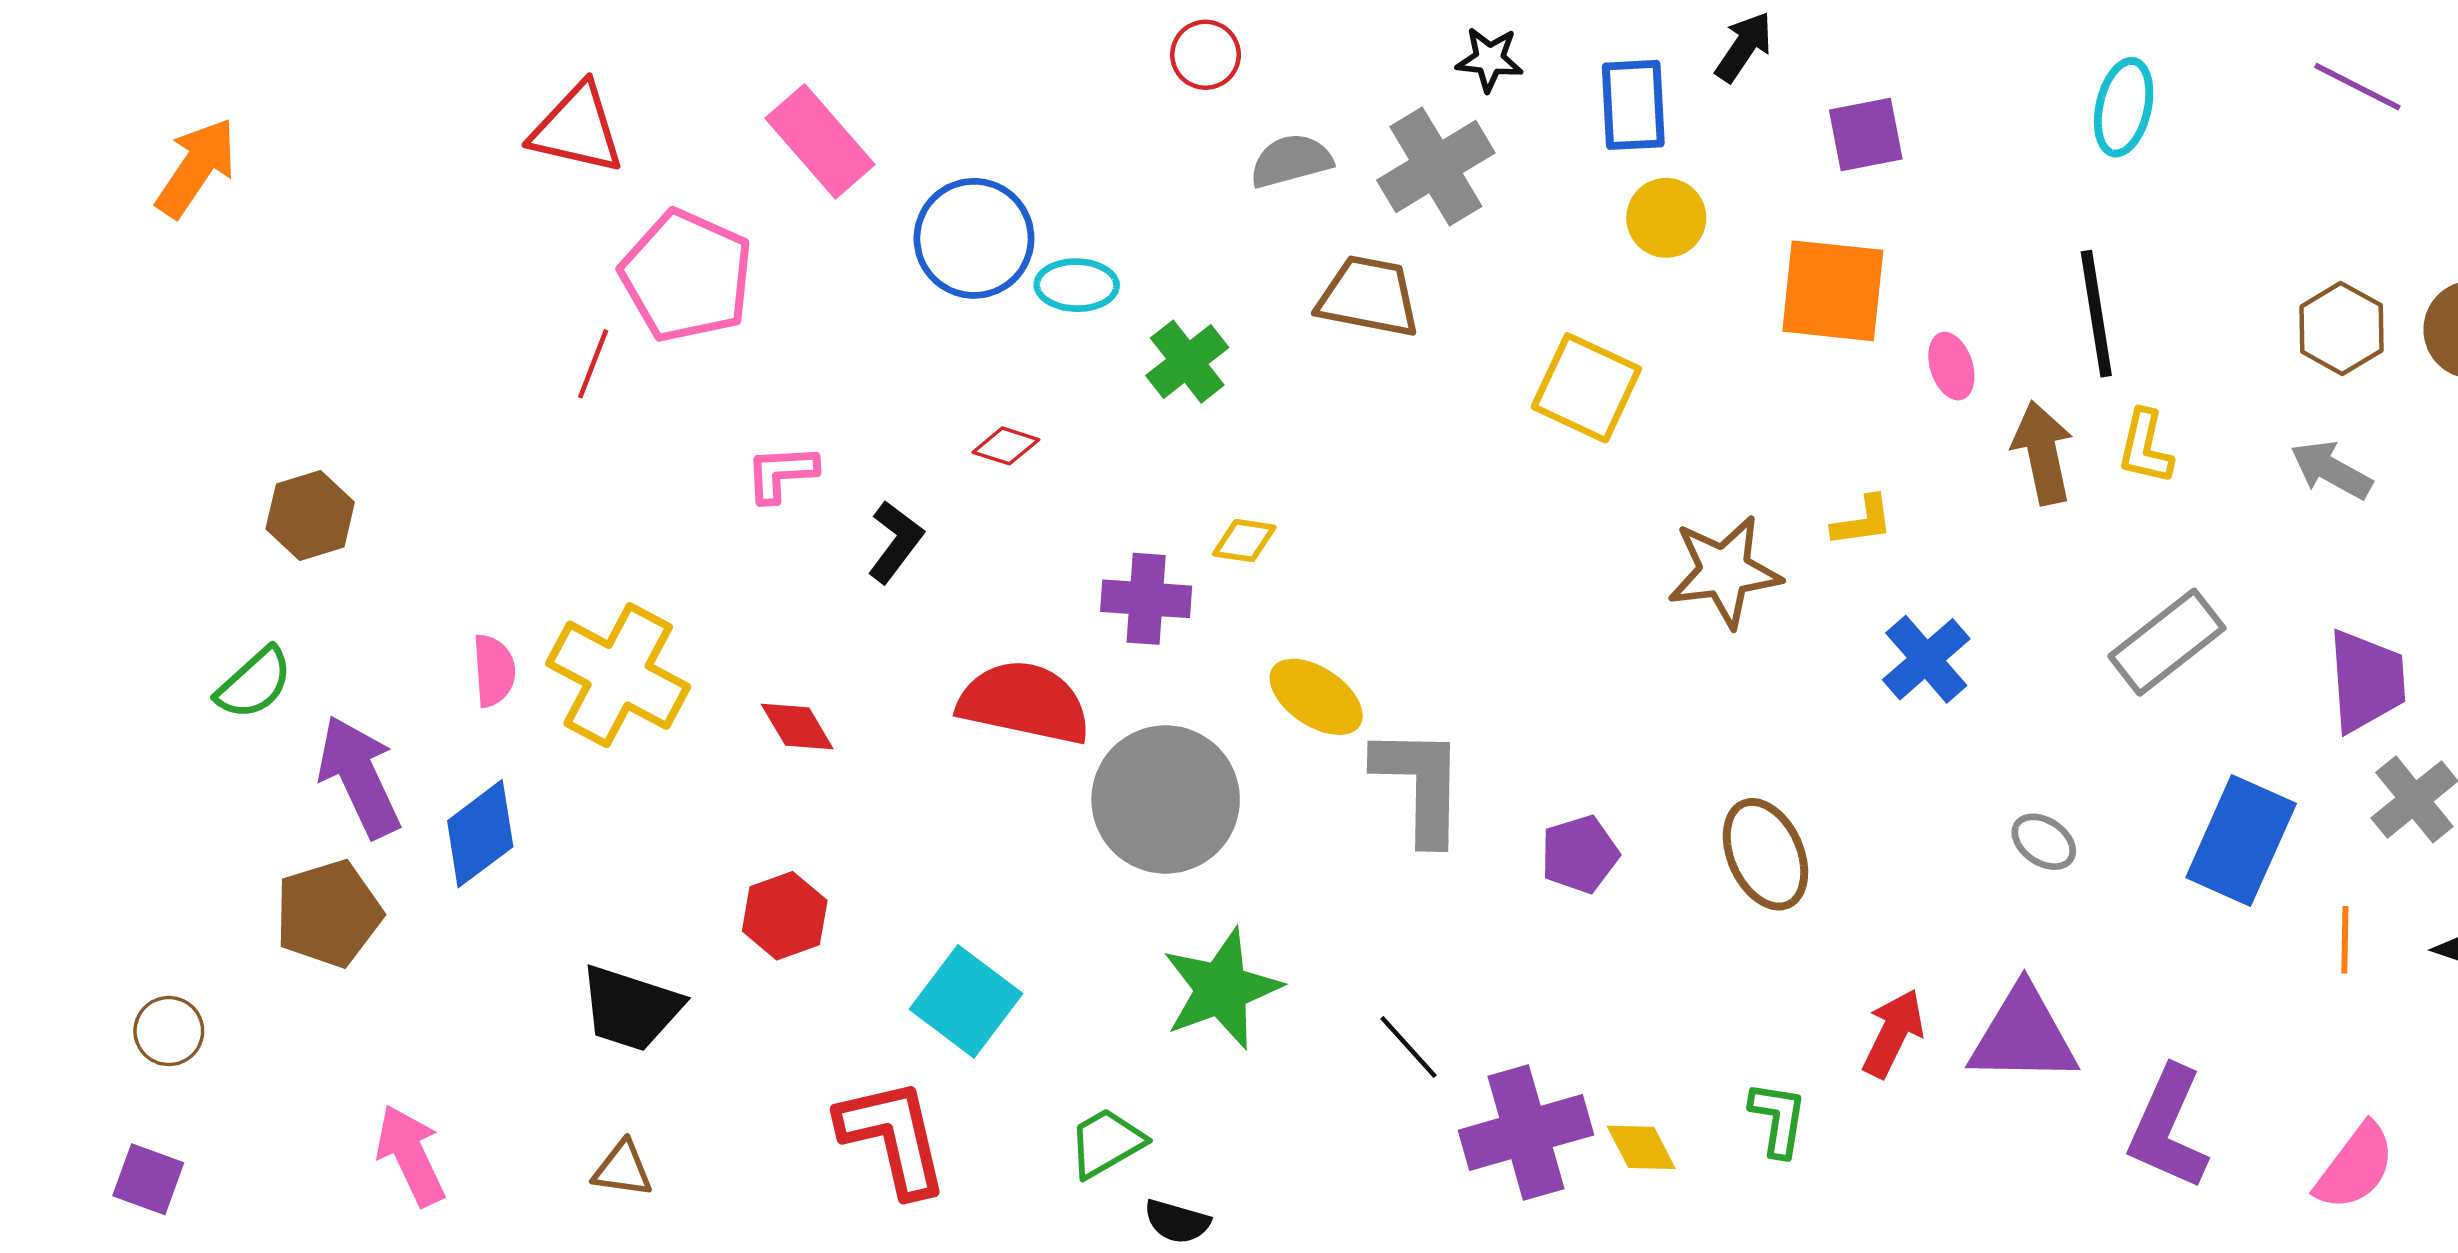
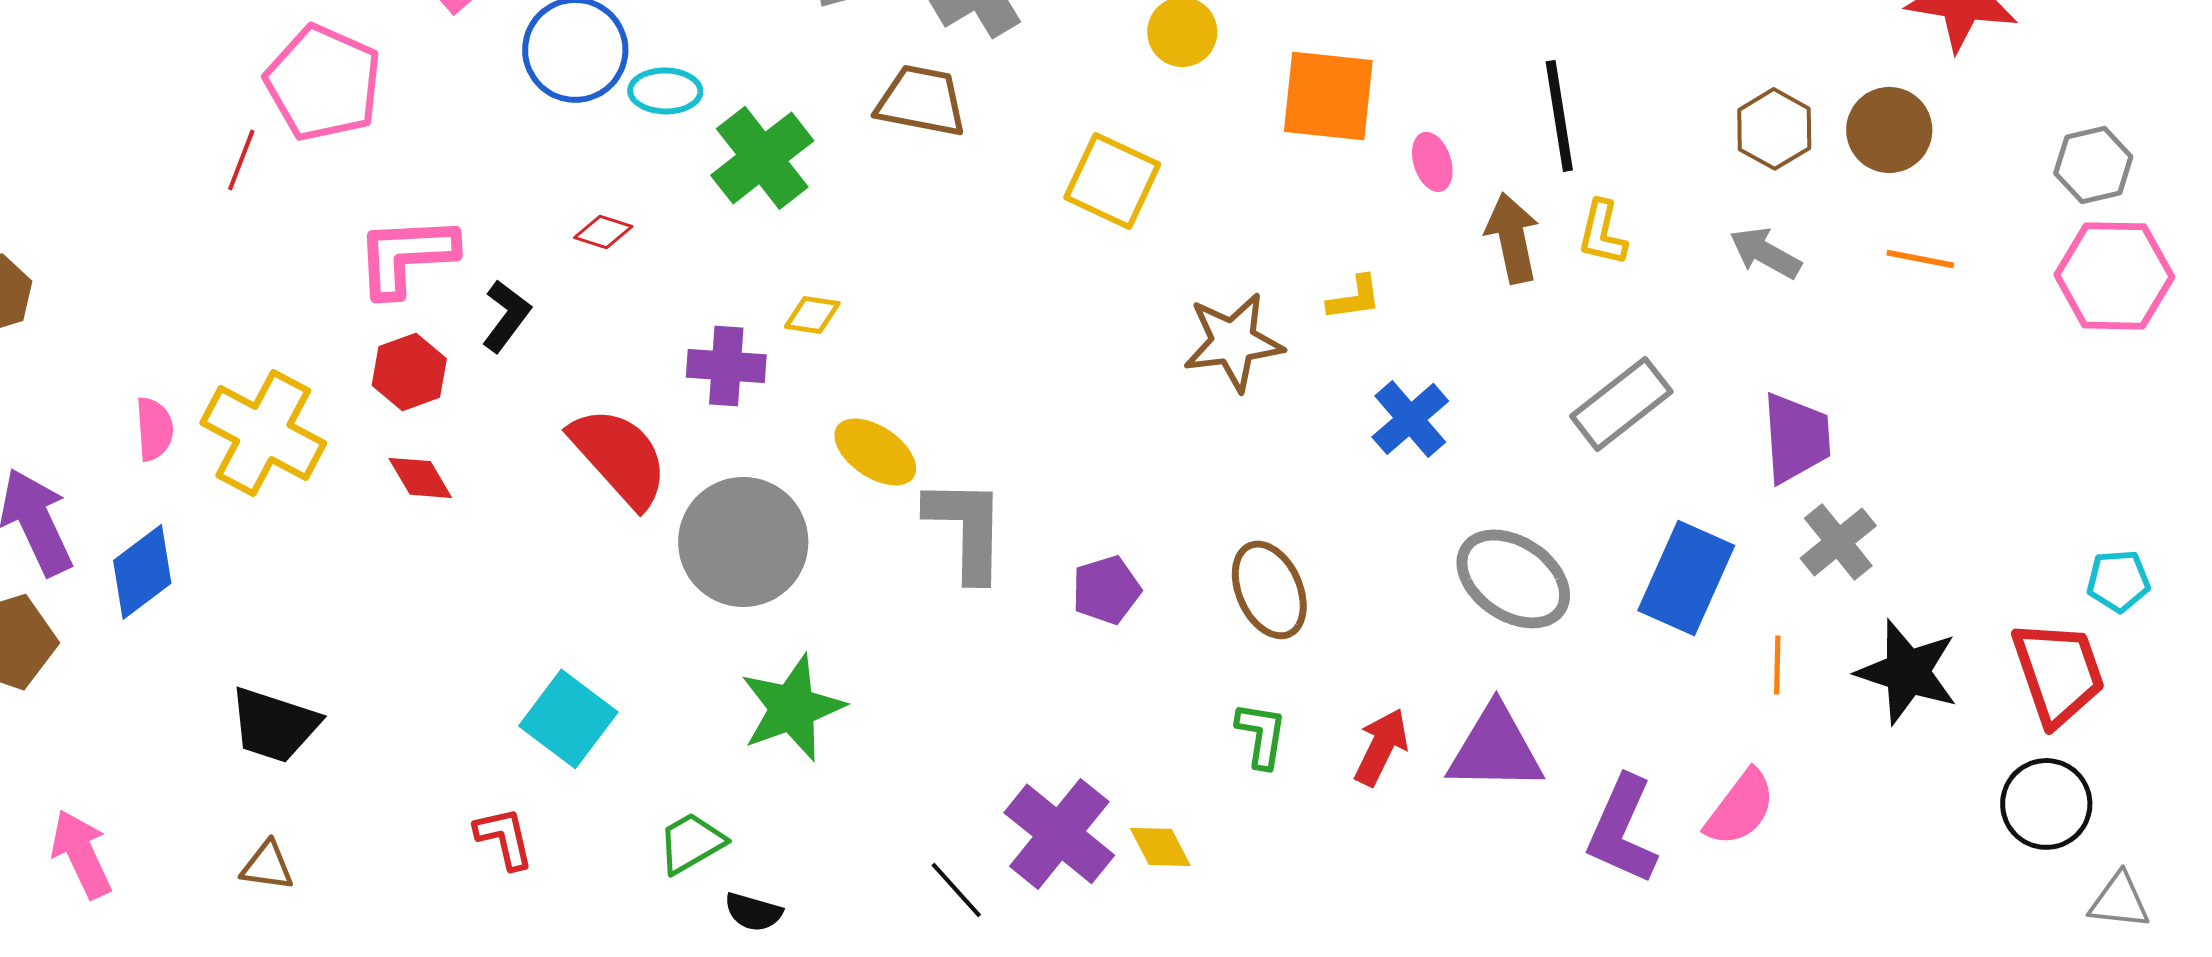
green cross: (1187, 362) -> (762, 158), size x1.4
pink L-shape: (781, 473) -> (406, 256), size x1.6
red semicircle: (1024, 703) -> (619, 457), turned 36
gray ellipse: (2044, 842) -> (1513, 579), size x2.0
red hexagon: (785, 916) -> (409, 372), moved
black line: (1409, 1047) -> (956, 890), moved
green L-shape: (1778, 1119) -> (1261, 735), moved
purple cross: (1526, 1133) -> (1059, 834), turned -35
red L-shape: (893, 1137) -> (504, 838), size x0.6
pink semicircle: (2355, 1167) -> (1740, 808), moved

